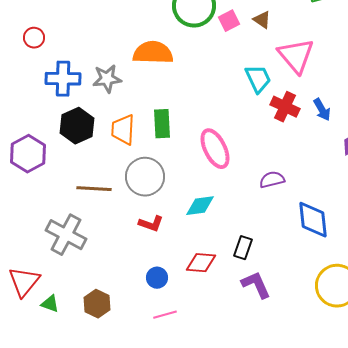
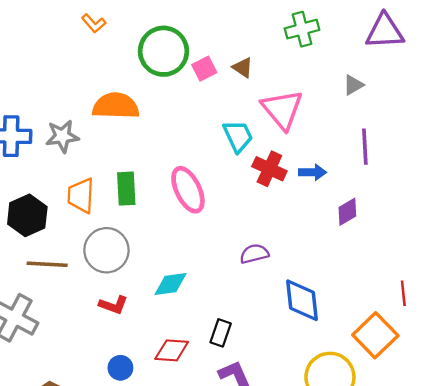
blue arrow: (322, 110) -> (312, 172), turned -60
black hexagon: (77, 126) -> (27, 215), moved
pink ellipse: (215, 149) -> (188, 190), moved

